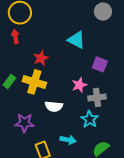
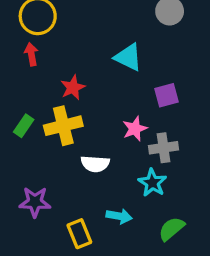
purple square: (100, 64) -> (167, 95), turned -35
yellow cross: (34, 82) -> (63, 126), turned -30
purple star: (24, 123) -> (35, 202), moved

